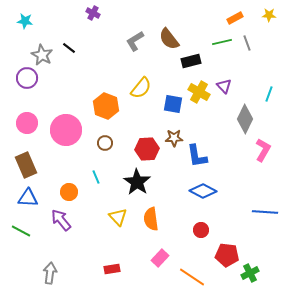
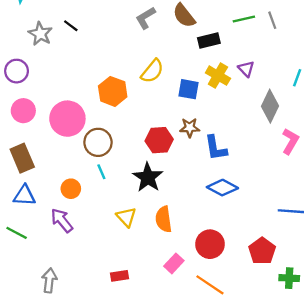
purple circle: (27, 78) -> (17, 71), moved
brown circle: (105, 143) -> (98, 142), moved, size x1.6
red circle: (201, 230) -> (210, 244), moved, size x1.6
red pentagon: (227, 255) -> (262, 251), moved, turned 30
green cross: (250, 273) -> (289, 278), moved, turned 30

